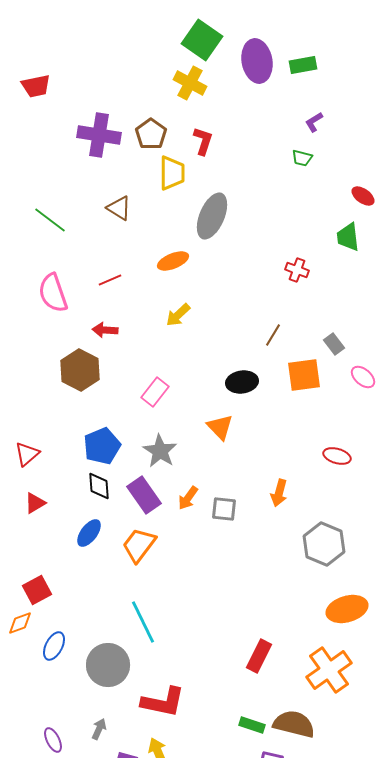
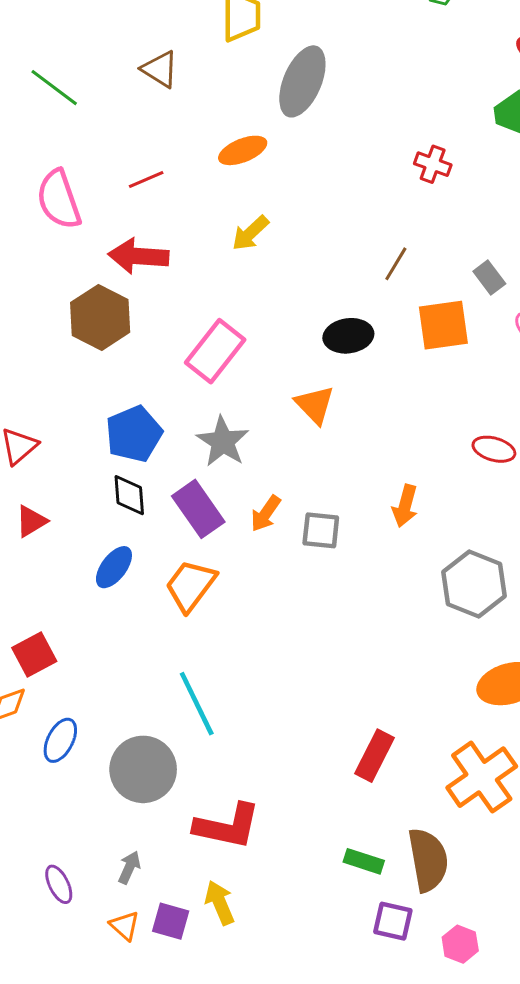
red arrow: (105, 330) -> (138, 256), size x1.5
pink rectangle: (155, 392) -> (215, 351), size x1.4
brown semicircle: (294, 724) -> (428, 860), turned 66

